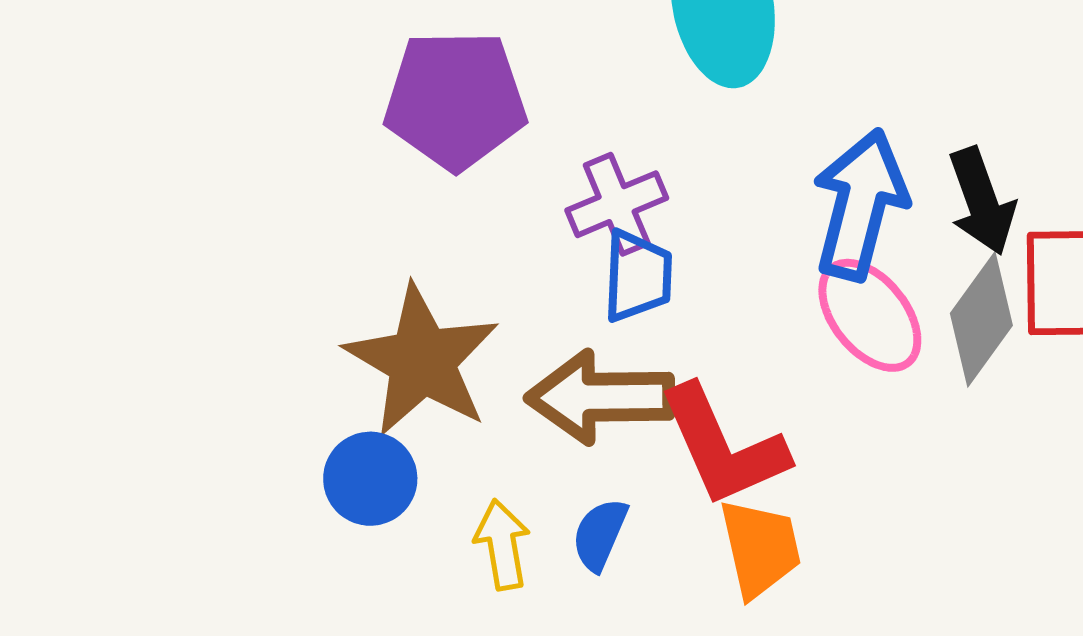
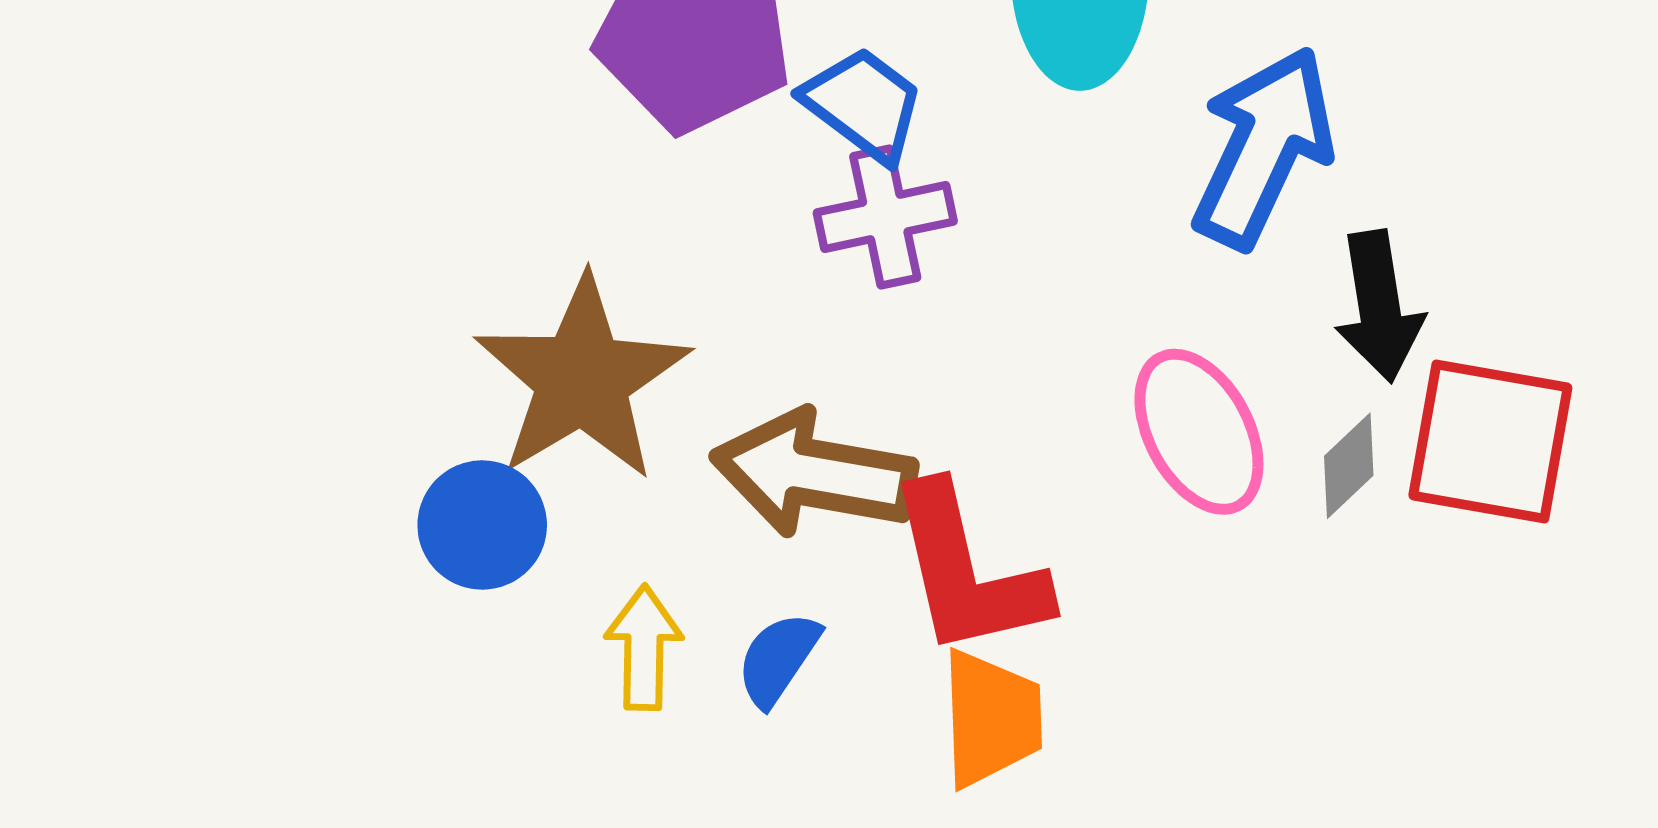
blue arrow: (860, 205) -> (1263, 147), moved
blue trapezoid: (638, 276) -> (864, 104), moved, turned -66
gray diamond: (981, 319) -> (1349, 466), size x0.6

